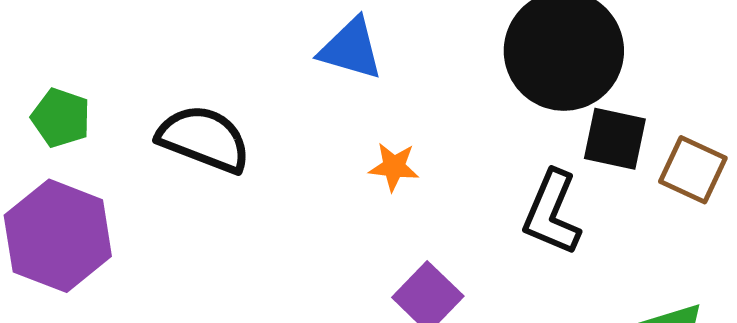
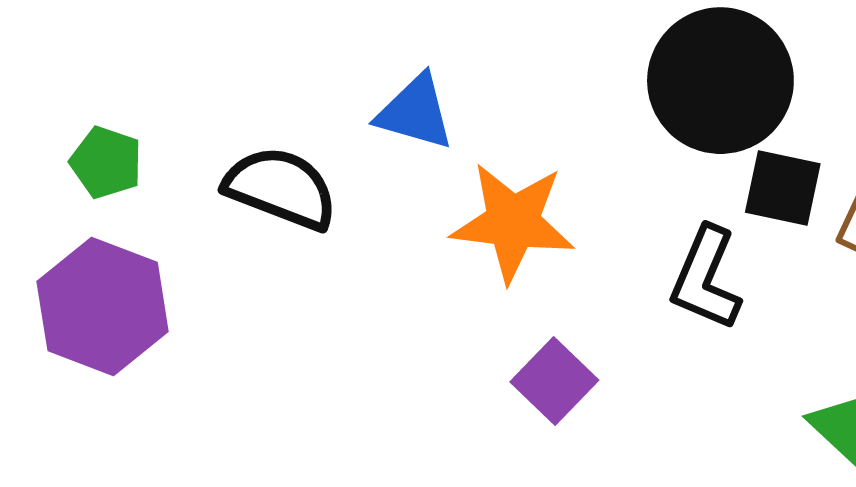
blue triangle: (351, 49) -> (415, 112), moved
orange star: (394, 167) -> (513, 222), size x2.0

